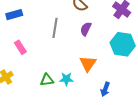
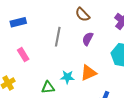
orange triangle: (88, 64) -> (89, 73), turned 30
cyan star: (66, 79) -> (67, 77), moved

